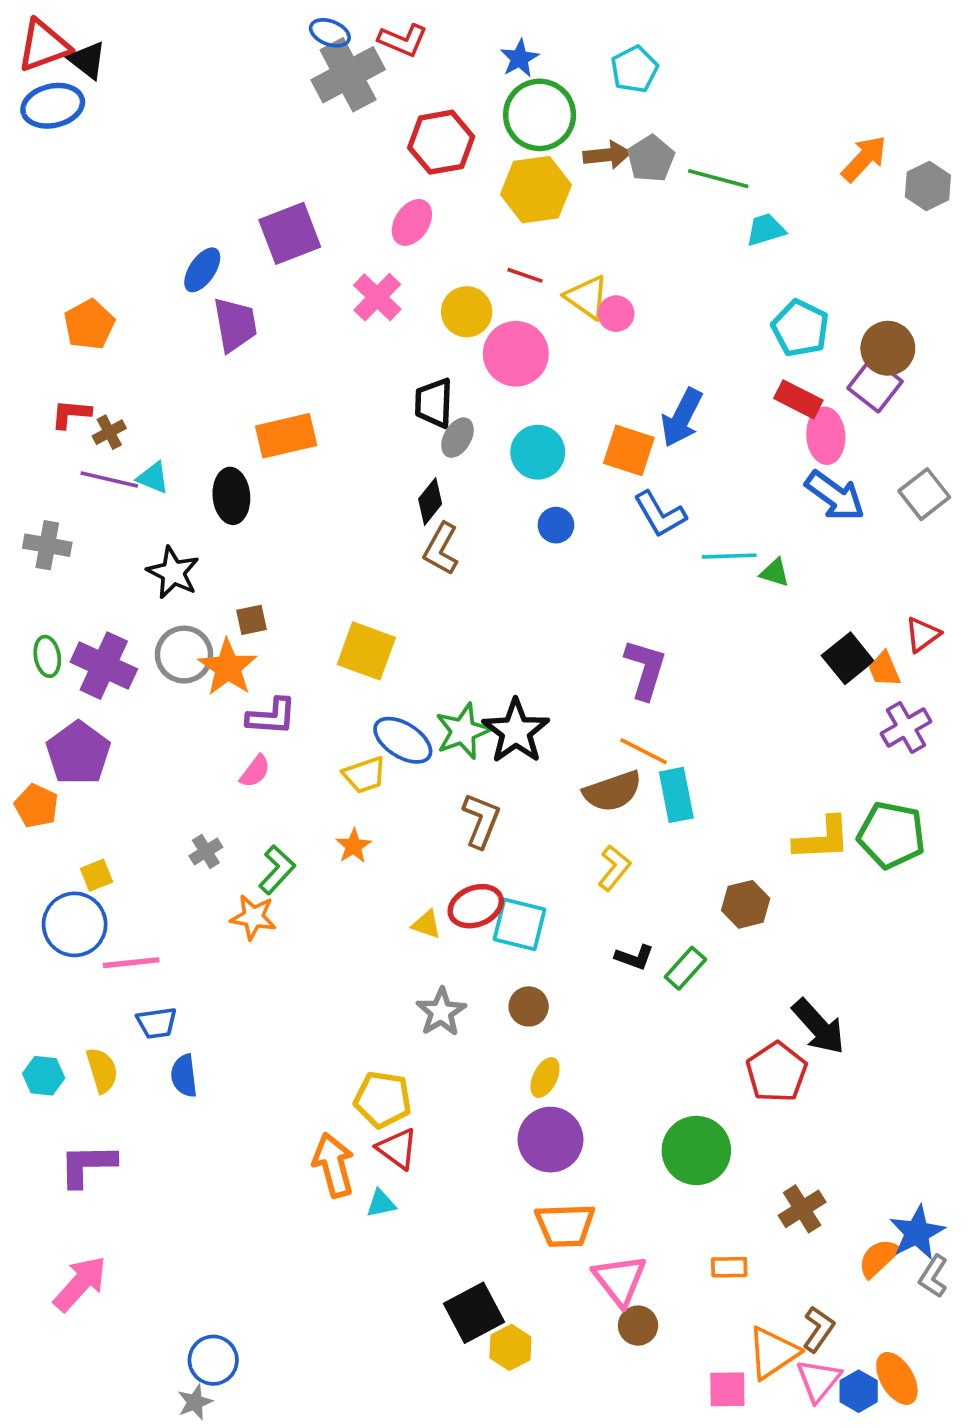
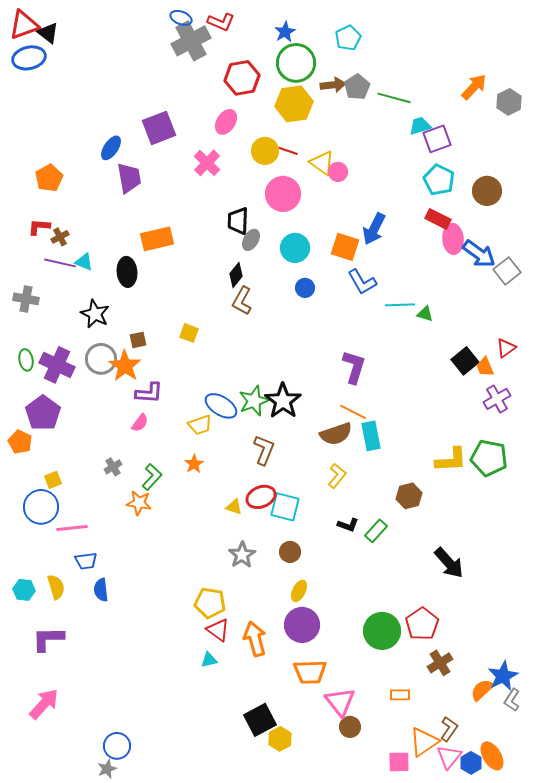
yellow circle: (467, 312) -> (265, 151), moved
purple square: (875, 385) -> (437, 139), moved, turned 32
blue arrow: (835, 496) -> (479, 254), moved
yellow square: (366, 651) -> (189, 333), moved, size x0.6
red pentagon: (777, 1072) -> (422, 624), moved
orange arrow: (334, 1165) -> (255, 639), moved

